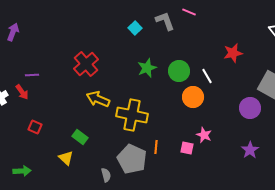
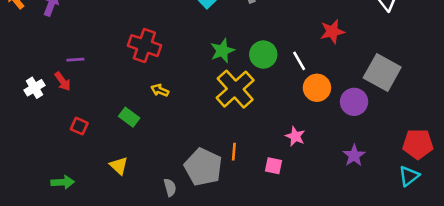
red cross: (86, 64) -> (144, 46), turned -30
orange circle: (193, 97) -> (317, 88), moved
yellow arrow: (98, 99) -> (160, 90), size x0.6
yellow cross: (132, 115) -> (235, 89), moved, turned 36
green rectangle: (80, 137) -> (129, 117), moved
pink square: (187, 148) -> (274, 166), moved

